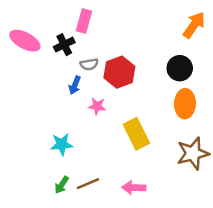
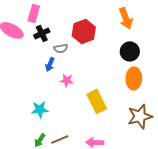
pink rectangle: (84, 21) -> (34, 13), moved
orange arrow: (194, 25) -> (126, 18), moved, turned 125
red hexagon: (119, 72) -> (84, 31), moved

